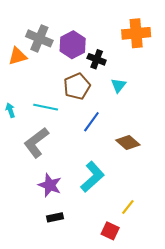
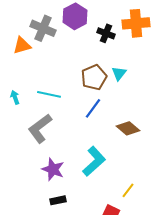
purple hexagon: (73, 45) -> (75, 16), moved
black cross: (97, 59) -> (106, 33), moved
brown pentagon: (77, 86) -> (94, 77), moved

